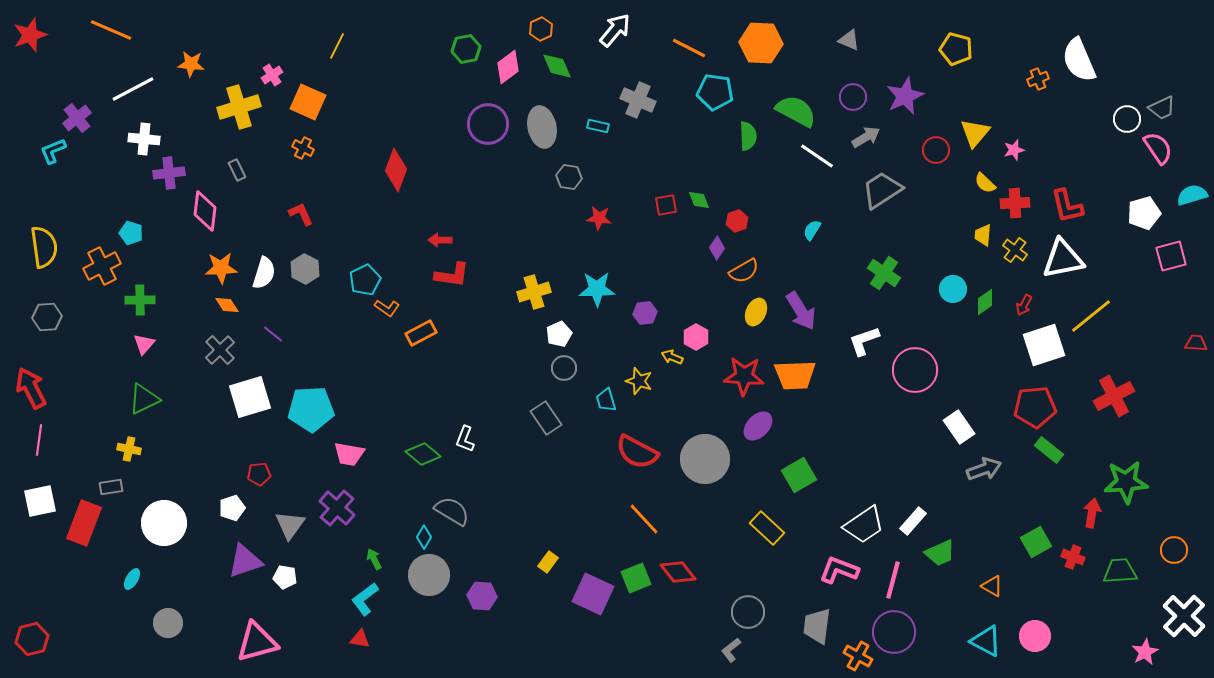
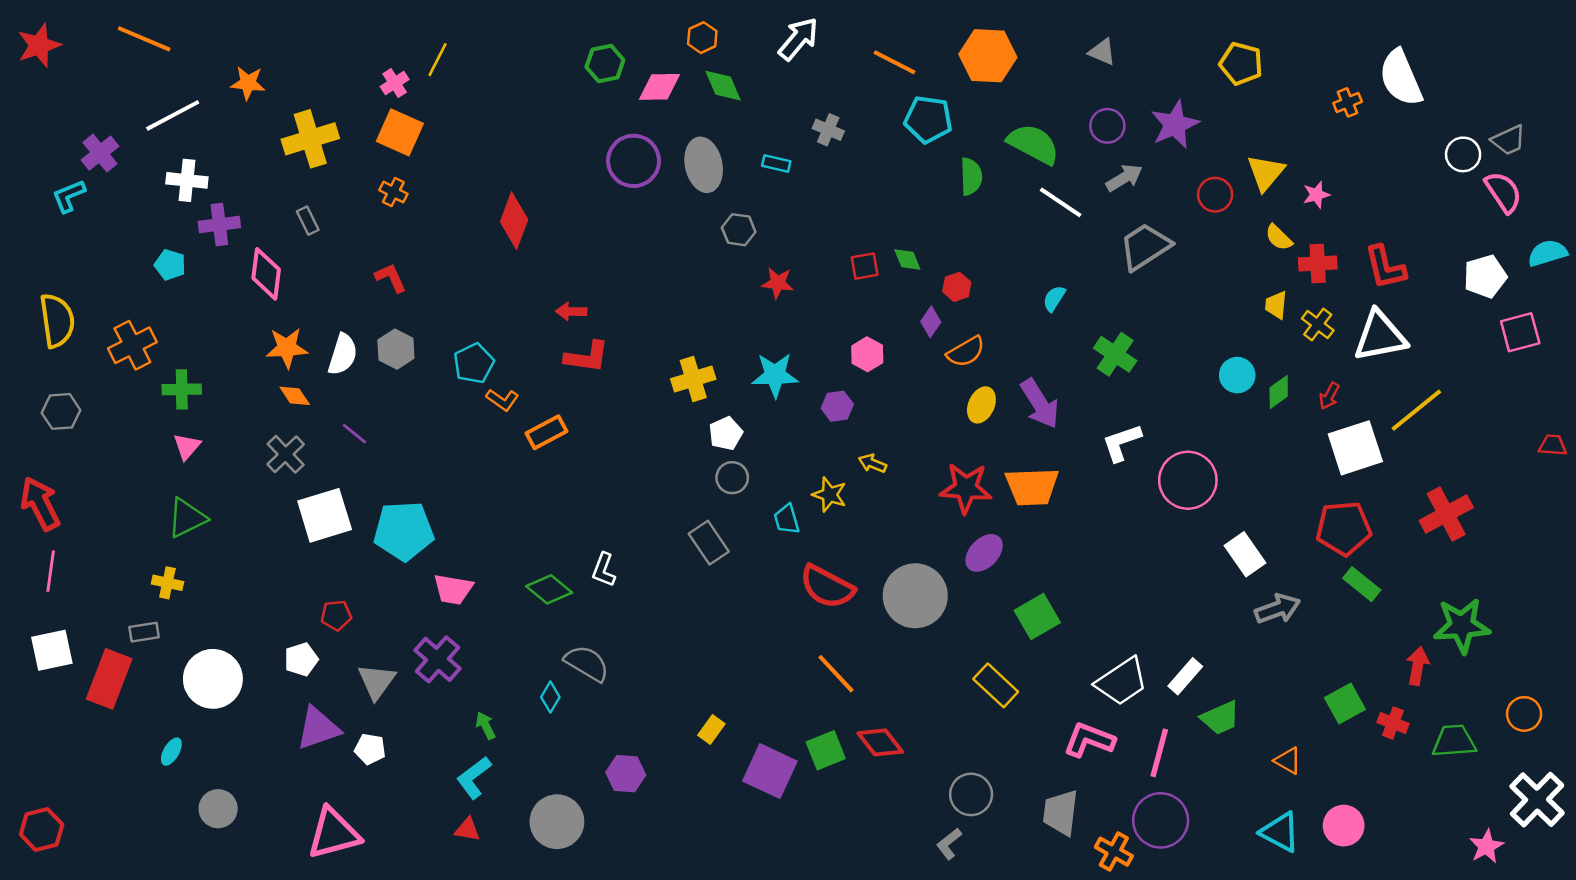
pink diamond: (508, 67) -> (659, 87), turned 36
pink cross: (272, 75) -> (395, 83), moved
gray cross: (638, 100) -> (828, 130), size x0.7
cyan pentagon: (131, 233) -> (170, 265), moved
green cross: (884, 273) -> (1115, 354), moved
pink hexagon: (696, 337) -> (867, 354), moved
gray circle: (429, 575) -> (557, 822), moved

